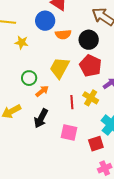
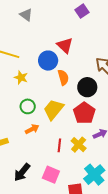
orange semicircle: (63, 34) -> (63, 77), turned -112
green circle: (29, 78) -> (28, 106), moved
black arrow: (41, 118) -> (22, 172), moved

